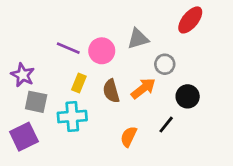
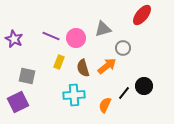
purple star: (23, 75) -> (14, 39), moved
black circle: (188, 96) -> (144, 86), moved
cyan cross: (72, 117) -> (74, 95), moved
orange semicircle: (129, 137) -> (105, 105), moved

